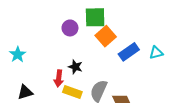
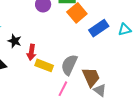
black star: (75, 67) -> (15, 41), moved

